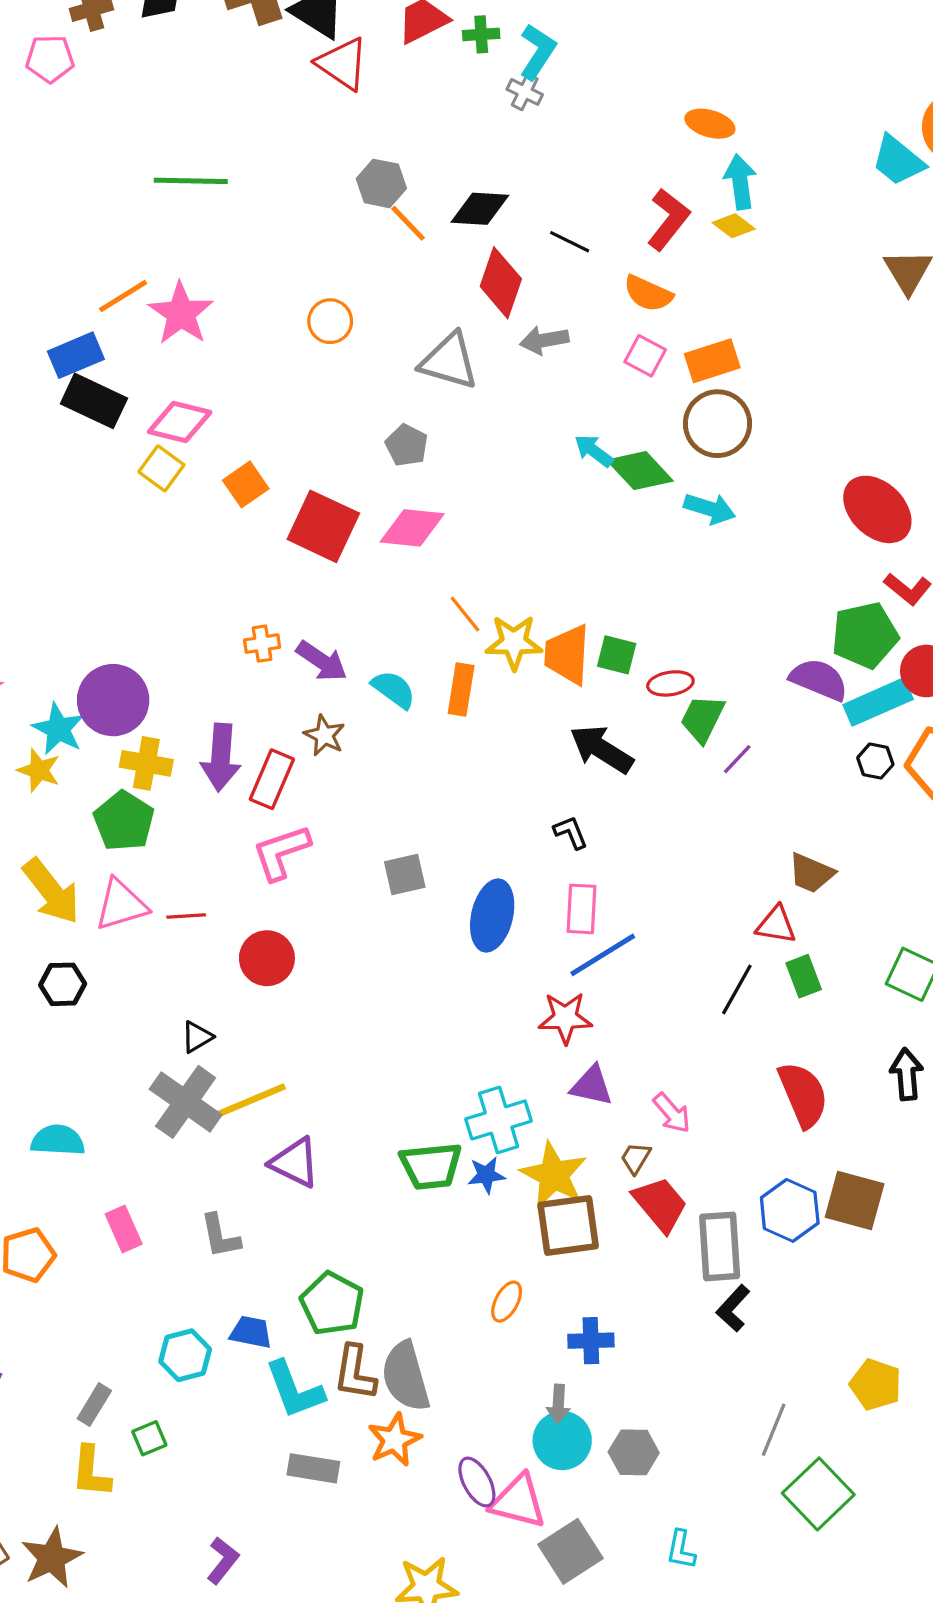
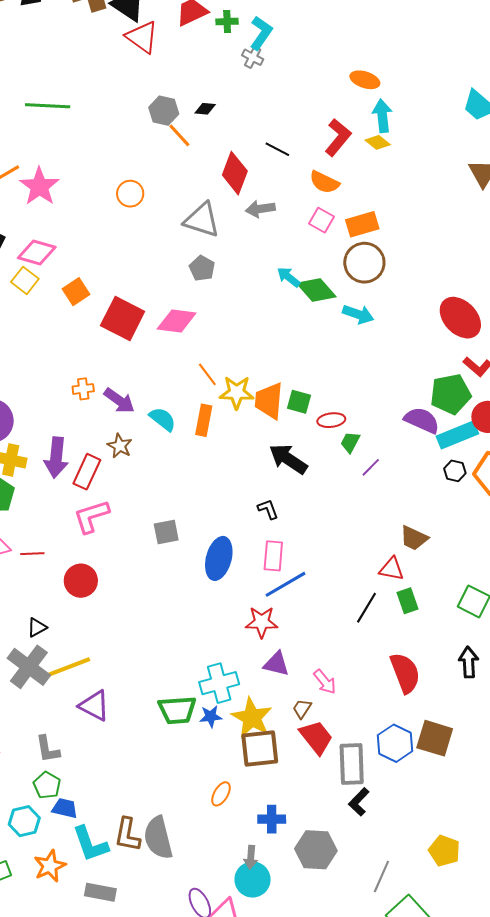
black diamond: (480, 209) -> (205, 109), moved, size x0.6
gray pentagon: (407, 445) -> (202, 268), moved
green trapezoid: (702, 719) -> (350, 442), size x0.7
green pentagon: (332, 1304) -> (47, 785), moved, size x0.7
orange star: (394, 1440) -> (50, 866), moved
gray hexagon: (634, 1452) -> (316, 850), moved, size x1.4

